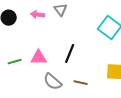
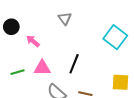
pink arrow: (38, 15) -> (33, 41), moved, turned 32

